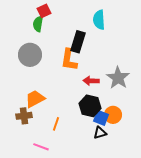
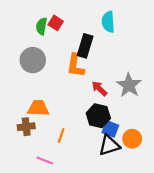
red square: (44, 11) -> (56, 23), moved, turned -32
red arrow: (91, 81) -> (99, 88), turned 42
orange trapezoid: (35, 99) -> (38, 108), turned 30
orange circle: (113, 115) -> (132, 139), moved
black triangle: (100, 133) -> (109, 145), size x1.5

